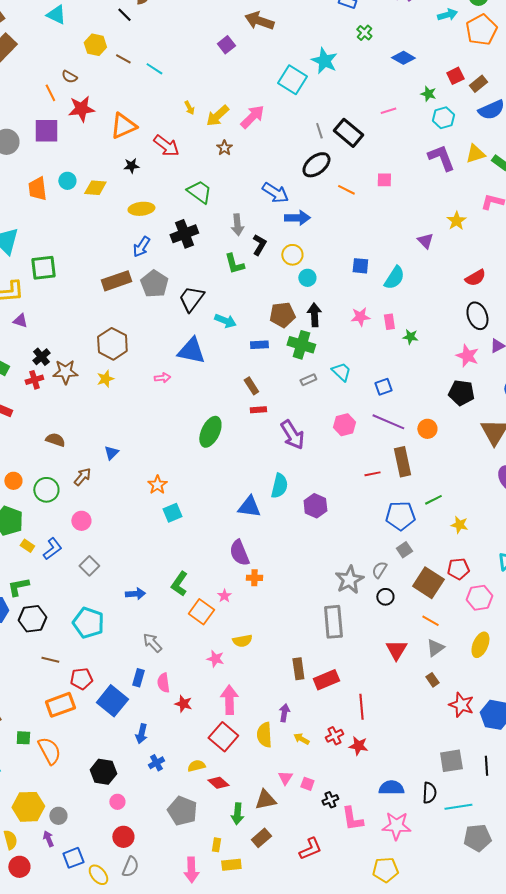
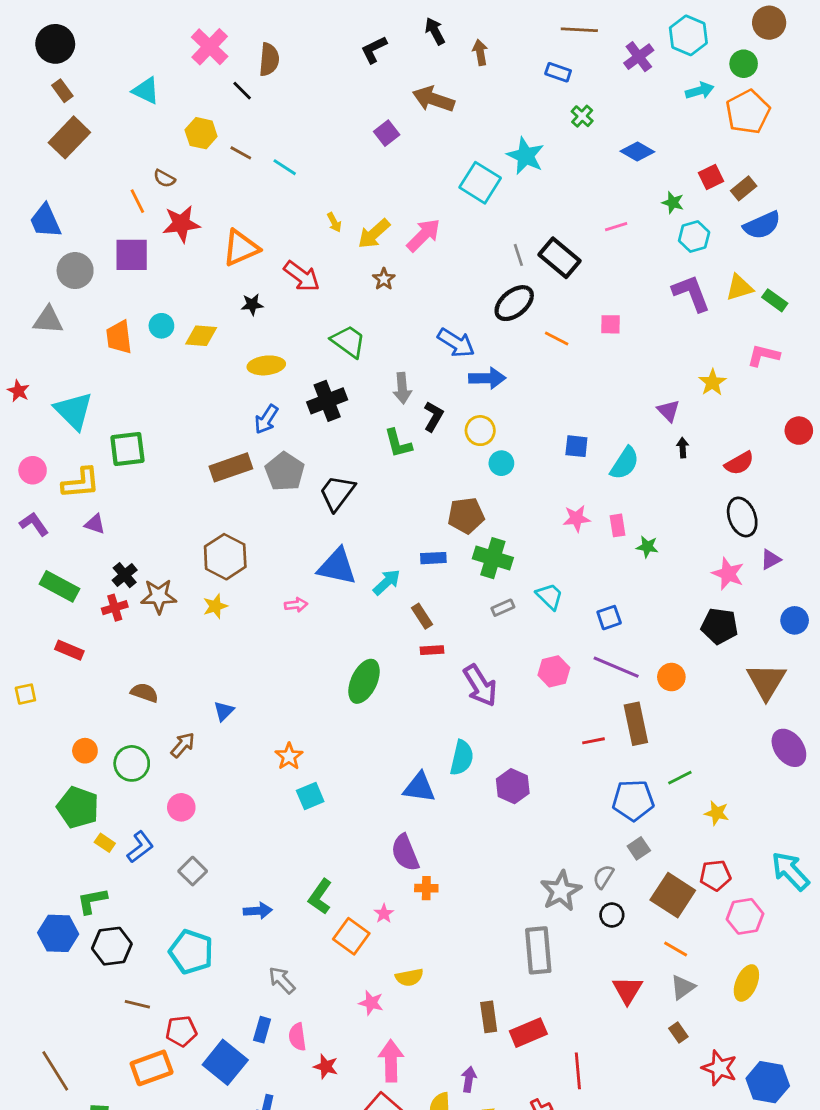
black arrow: (314, 315) -> (683, 448), moved, size x0.6
cyan arrow: (225, 321) -> (387, 582), moved, turned -65

